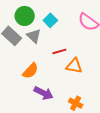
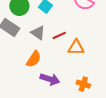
gray triangle: (34, 36) -> (38, 33), moved

